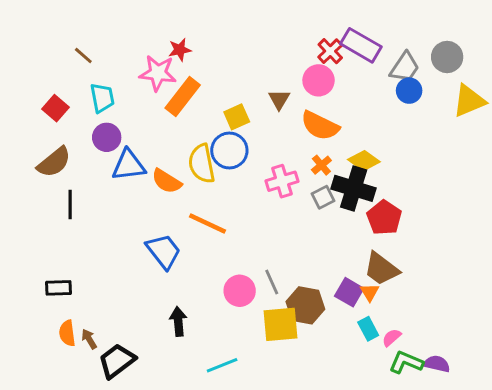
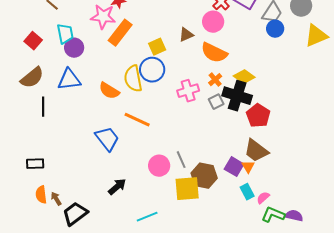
brown triangle: (279, 99) -> (186, 35), turned 35
purple circle: (107, 137) -> (74, 48), moved
blue triangle: (129, 165) -> (69, 80), moved
black arrow: (178, 321) -> (117, 187), turned 54

